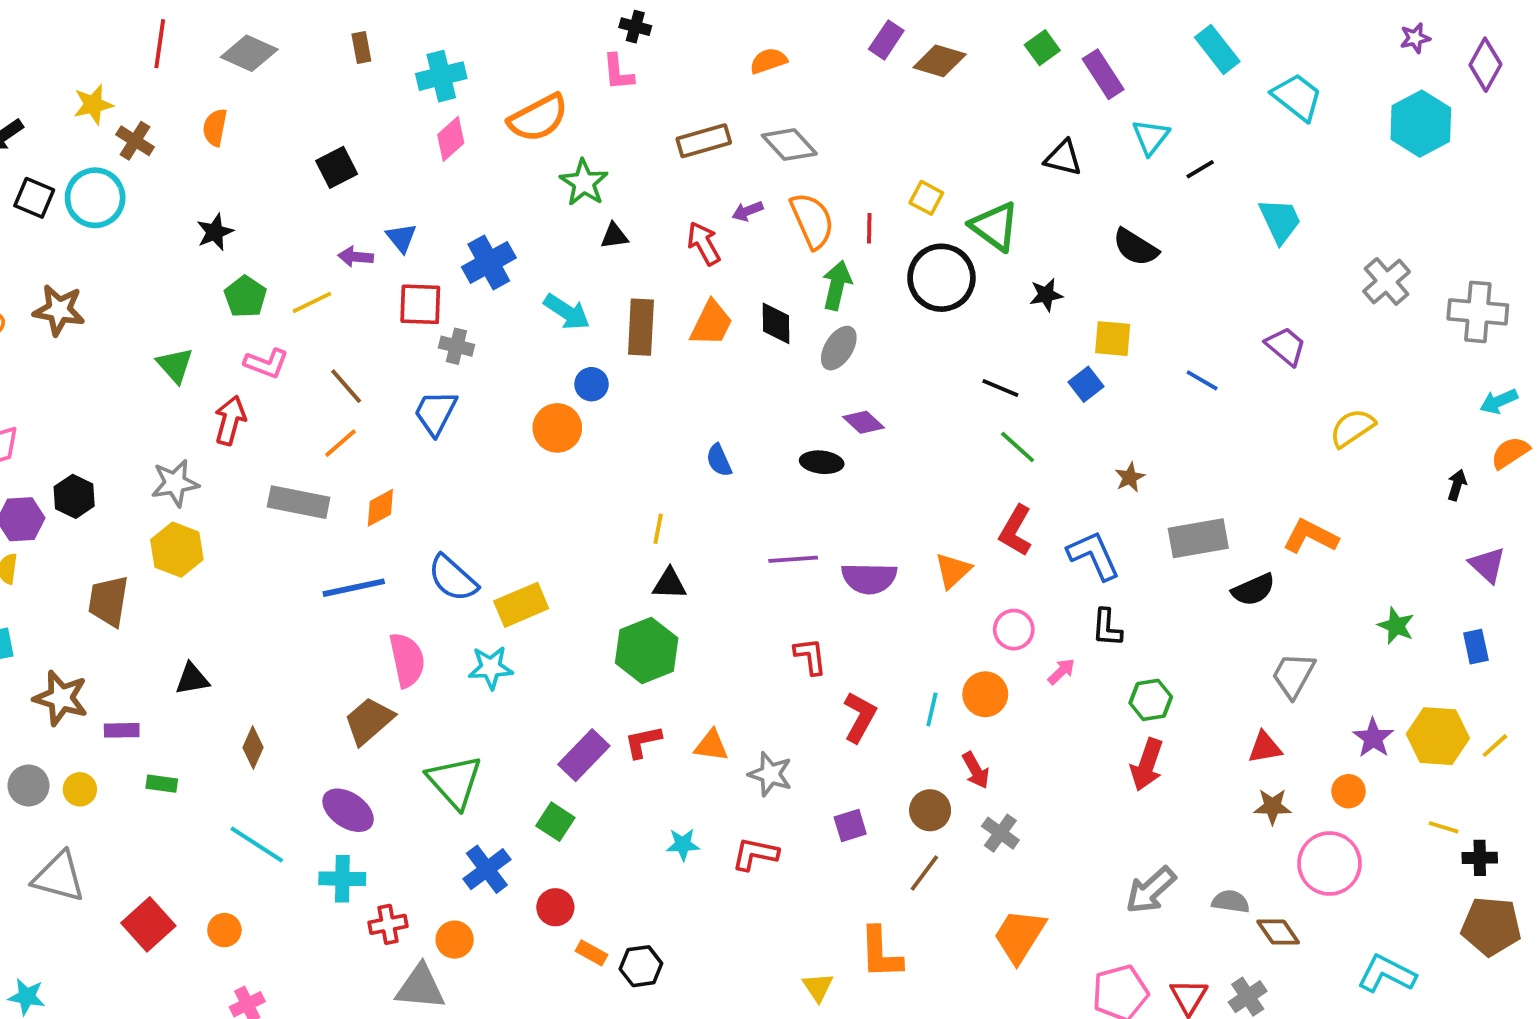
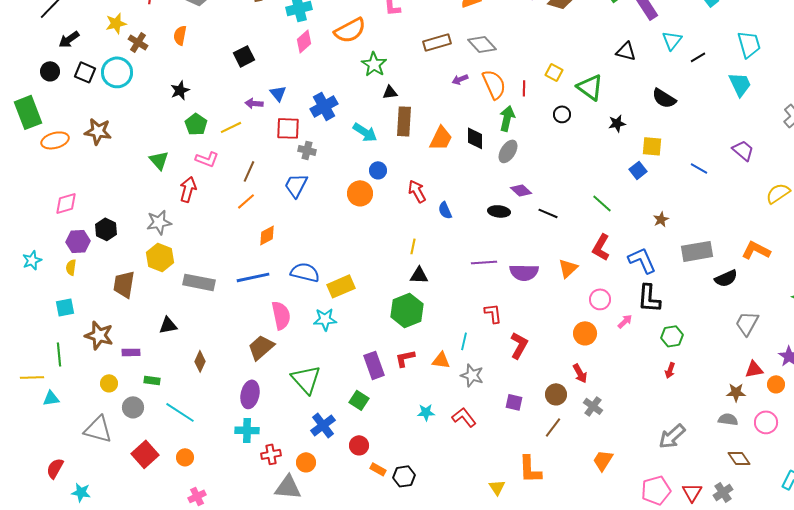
cyan trapezoid: (1297, 97) -> (749, 44), moved, turned 36
red arrow: (704, 243) -> (417, 191), moved
black circle: (941, 278) -> (562, 114), size x0.5
brown rectangle: (641, 327) -> (404, 121), moved
brown line: (346, 386) -> (249, 171), turned 65
black line: (1000, 388) -> (548, 213), moved
gray rectangle: (299, 502) -> (199, 282), moved
blue semicircle: (453, 578) -> (305, 272), turned 152
black L-shape: (1107, 628) -> (649, 298), size x1.4
cyan line: (932, 709) -> (464, 341), moved
red triangle: (1265, 747) -> (754, 369), moved
purple rectangle: (584, 755) -> (374, 365), turned -64
red arrow: (1147, 765) -> (670, 370), size x0.6
gray circle: (29, 786) -> (133, 407), moved
purple ellipse: (348, 810) -> (250, 394), turned 68
purple square: (850, 825) -> (514, 402), turned 30
cyan line: (257, 844) -> (180, 412), moved
red L-shape: (755, 854) -> (464, 417), turned 40
pink circle: (1329, 864) -> (766, 422), size x0.7
gray semicircle: (1231, 902) -> (728, 419), moved
orange trapezoid: (1019, 936) -> (603, 460), size x0.7

